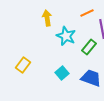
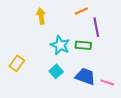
cyan star: (66, 36) -> (60, 45), moved
green rectangle: (89, 47) -> (83, 45), turned 56

